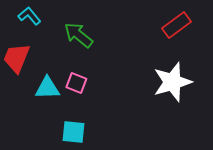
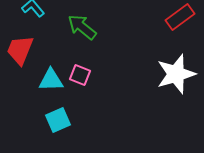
cyan square: (73, 132) -> (58, 120), moved, turned -30

